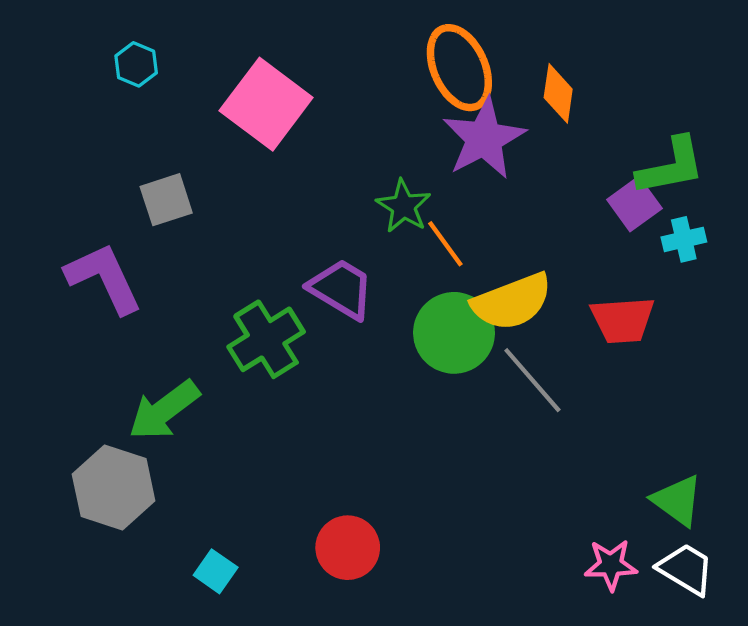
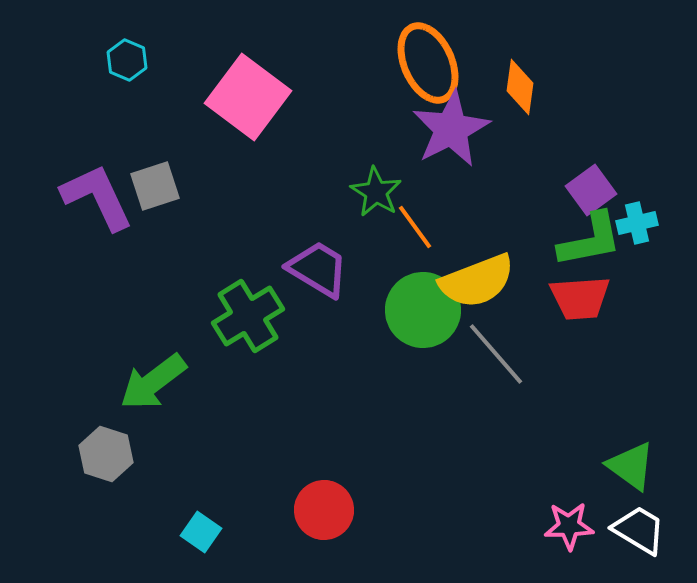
green L-shape: (671, 166) -> (590, 240), moved
purple L-shape: (104, 278) -> (97, 197), moved
gray hexagon: (114, 488) -> (106, 454), size x0.7

